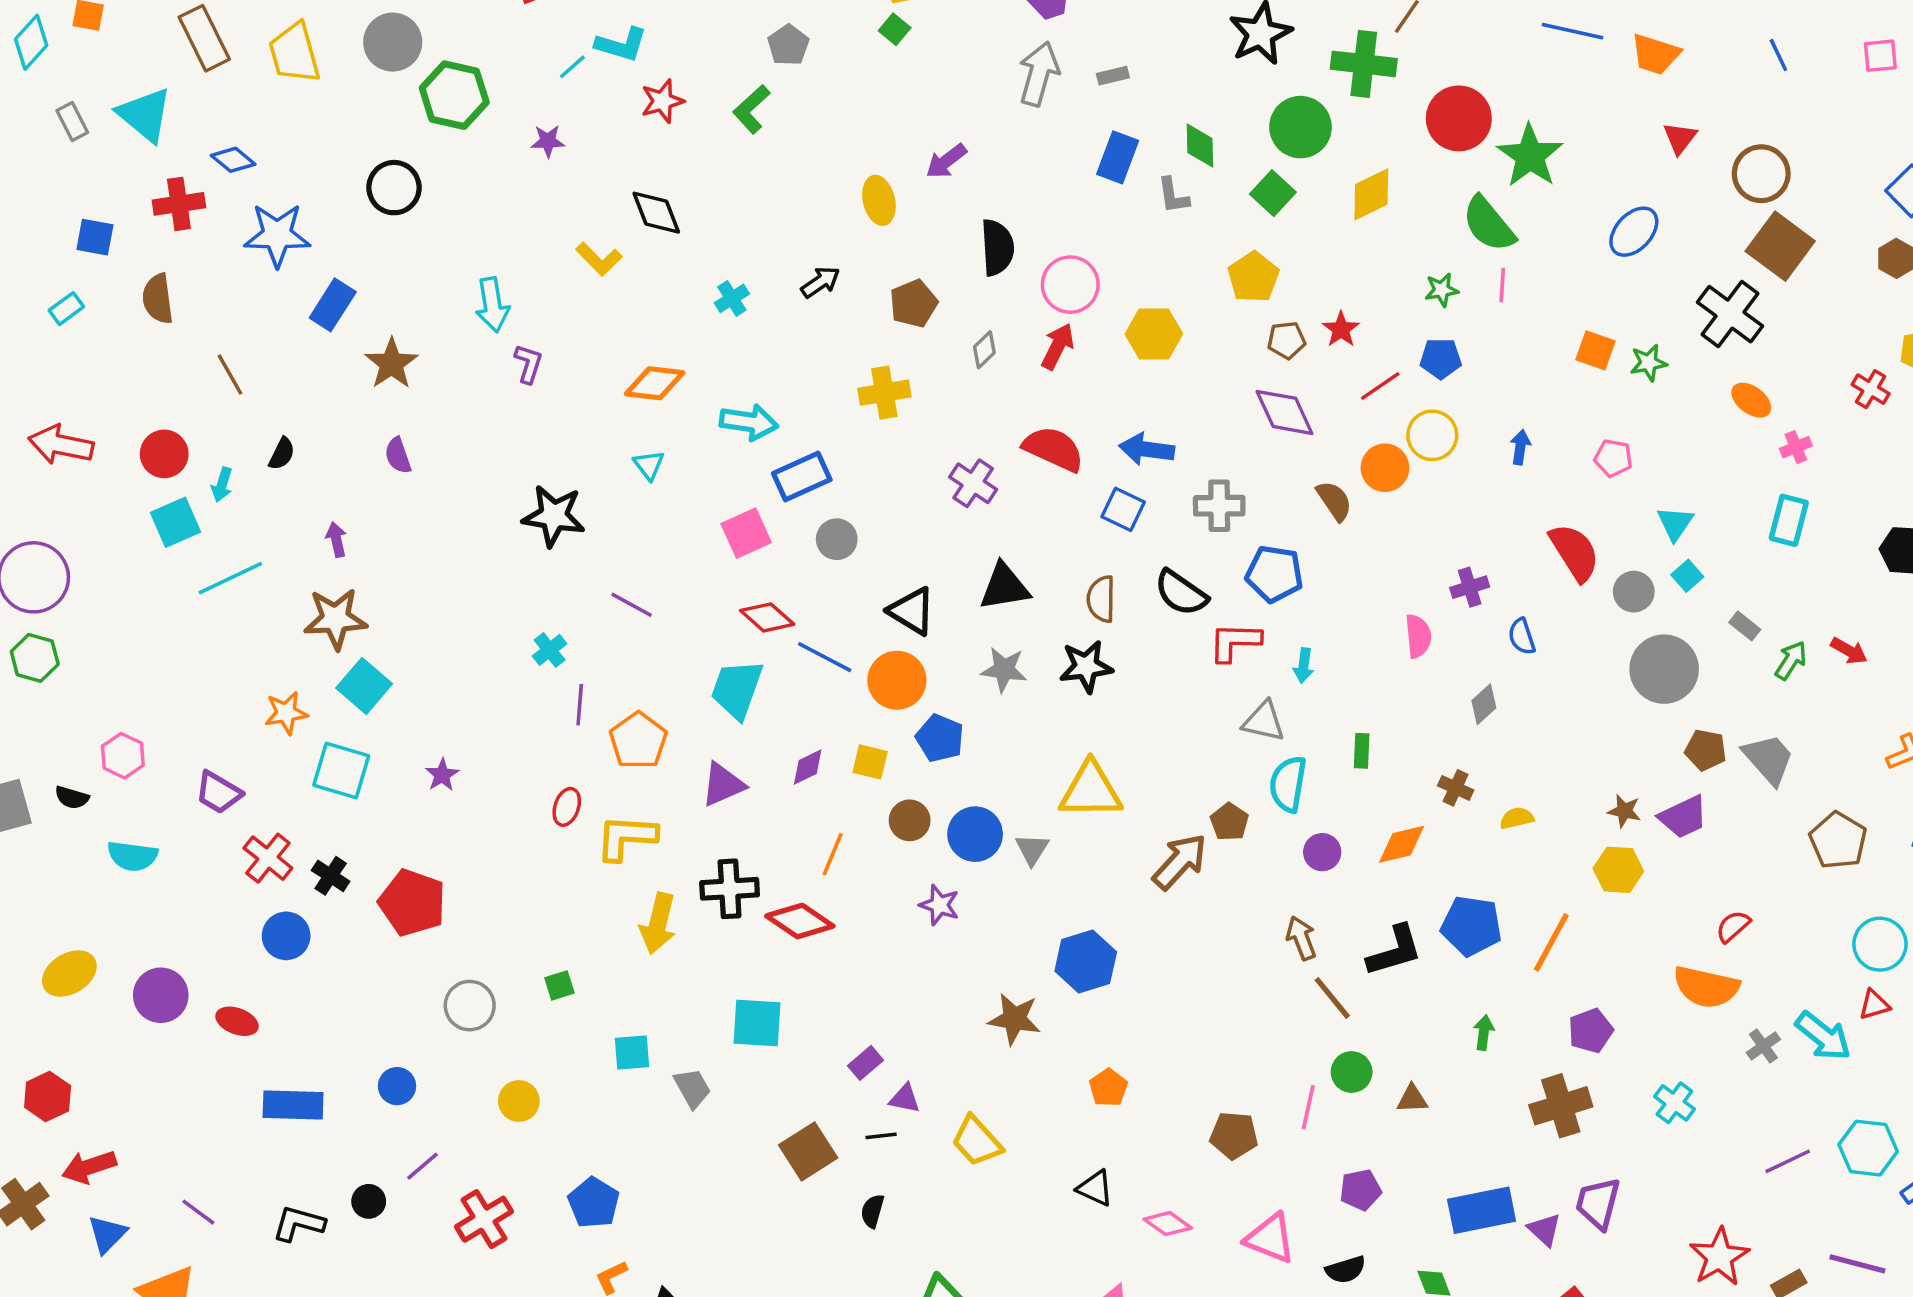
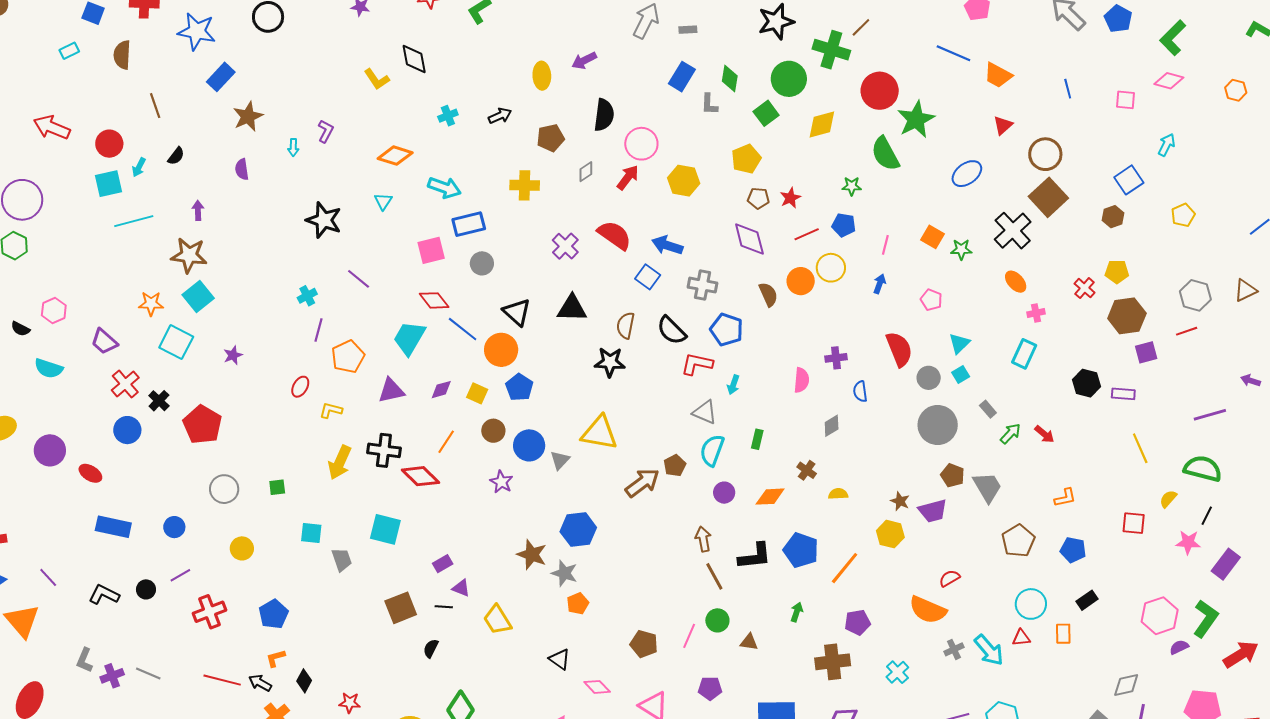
pink line: (1502, 285) -> (885, 245), moved
cyan arrow: (492, 305) -> (293, 147), moved, size x0.6
gray star: (1004, 670) -> (564, 573), moved
yellow L-shape: (626, 837) -> (331, 410), size x0.6

